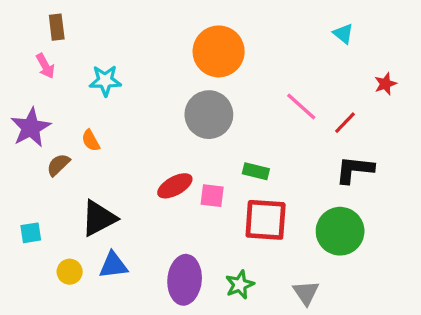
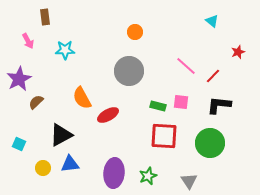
brown rectangle: (57, 27) -> (45, 17), moved
orange circle: (219, 51) -> (135, 32), size x0.5
orange semicircle: (91, 140) -> (82, 98), moved, size x1.6
pink square: (212, 196) -> (181, 102), moved
cyan square: (31, 233) -> (19, 144), turned 32

